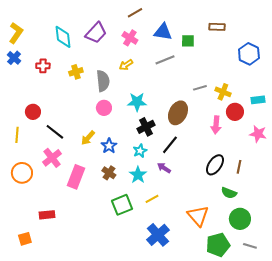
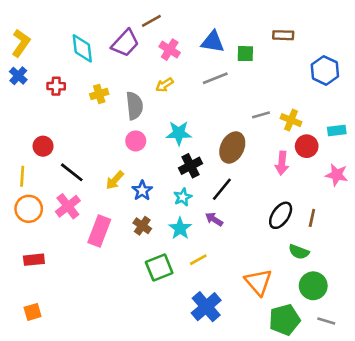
brown line: (135, 13) -> (151, 21), moved
orange circle: (22, 173) -> (29, 209), moved
red rectangle: (47, 215) -> (34, 260), moved

